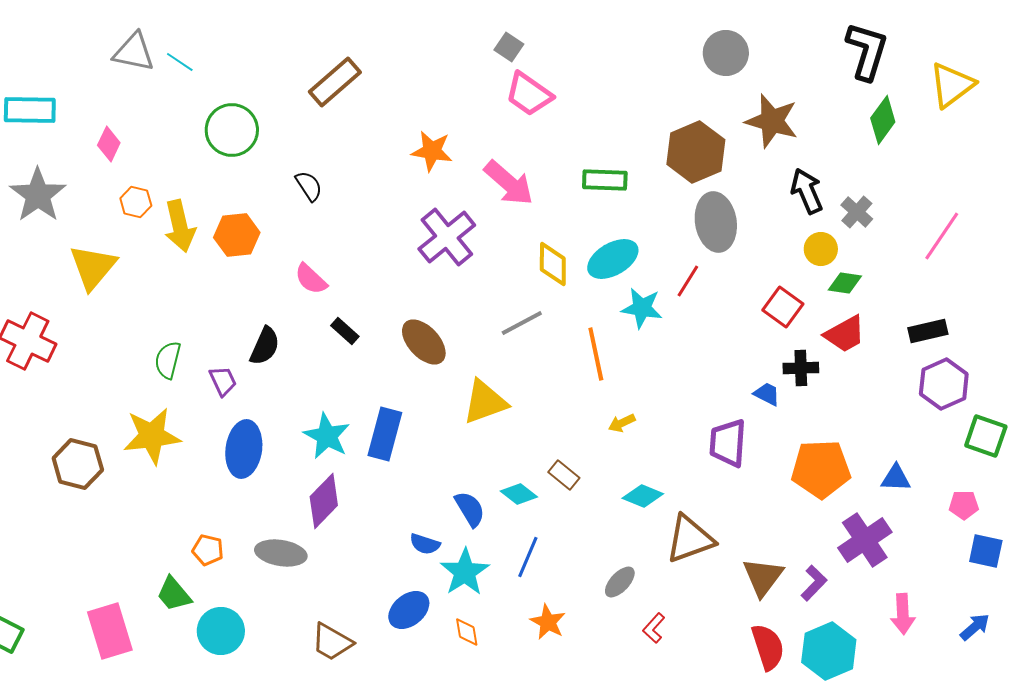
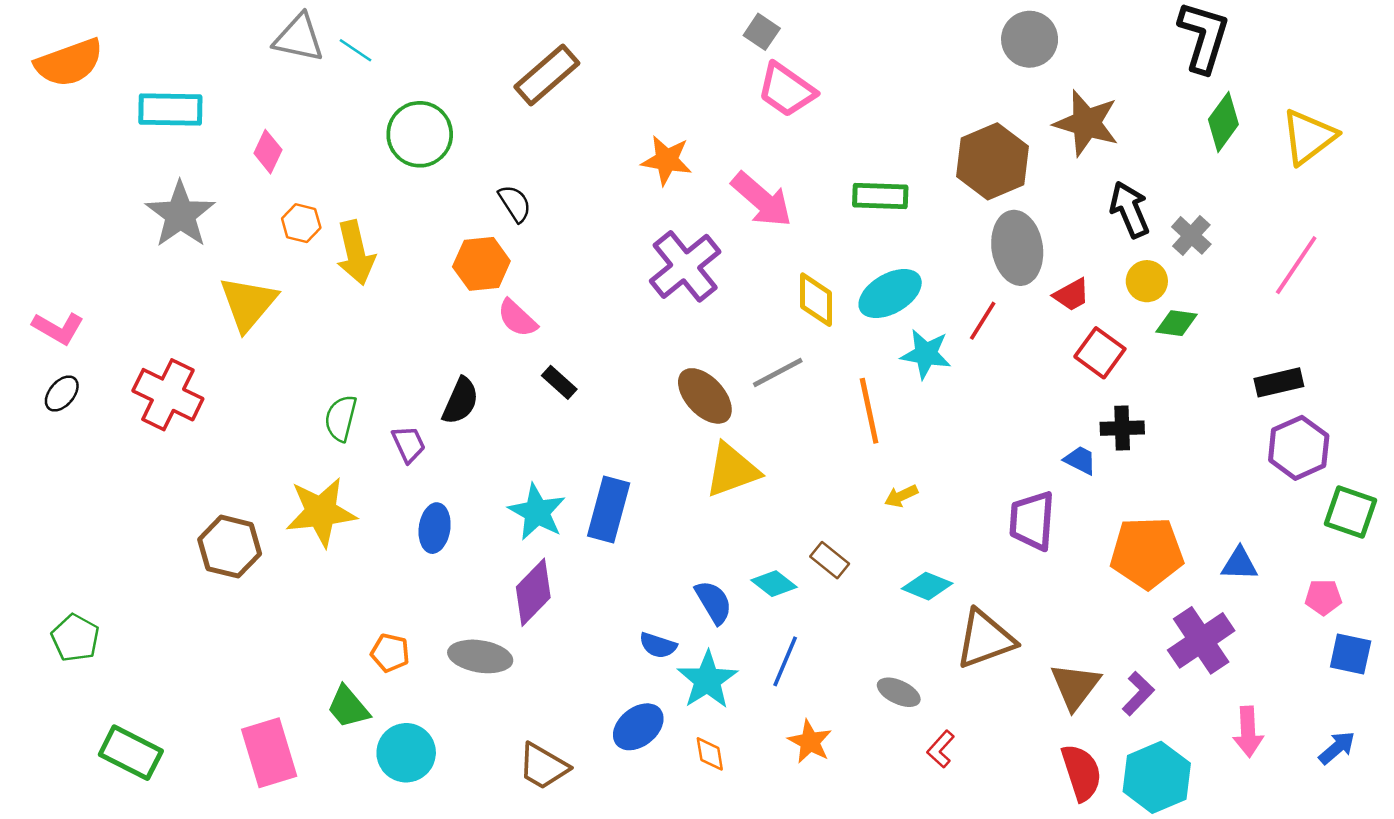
yellow triangle: (952, 85) -> (1309, 137), moved
orange hexagon: (237, 235) -> (481, 264), moved
red trapezoid: (845, 334) -> (1072, 295), moved, size x0.7
brown ellipse: (424, 342) -> (705, 396), moved
blue ellipse: (244, 449) -> (435, 528), size x0.7
gray ellipse: (620, 582) -> (899, 692), turned 72

